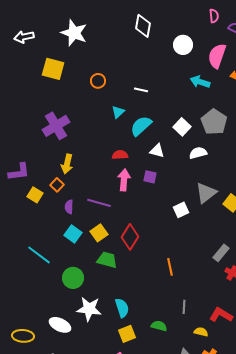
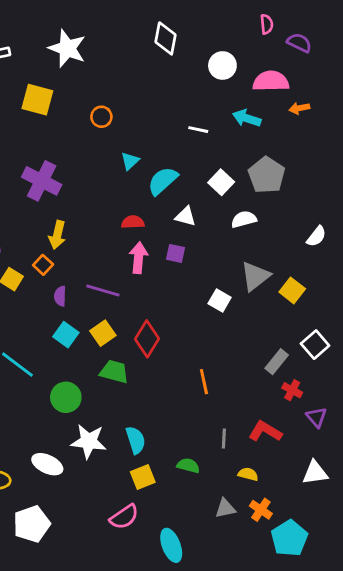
pink semicircle: (217, 56) -> (271, 81), turned 70
white line: (141, 90) -> (198, 130), moved
purple cross: (56, 126) -> (42, 181), turned -32
white square: (181, 210) -> (220, 300), turned -35
red L-shape: (221, 315) -> (265, 431), moved

